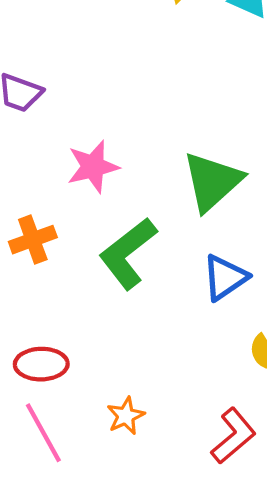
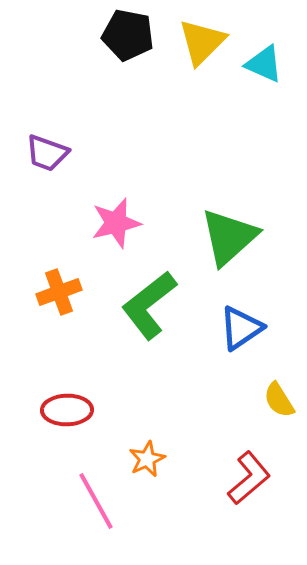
pink line: (43, 433) -> (96, 501), moved

